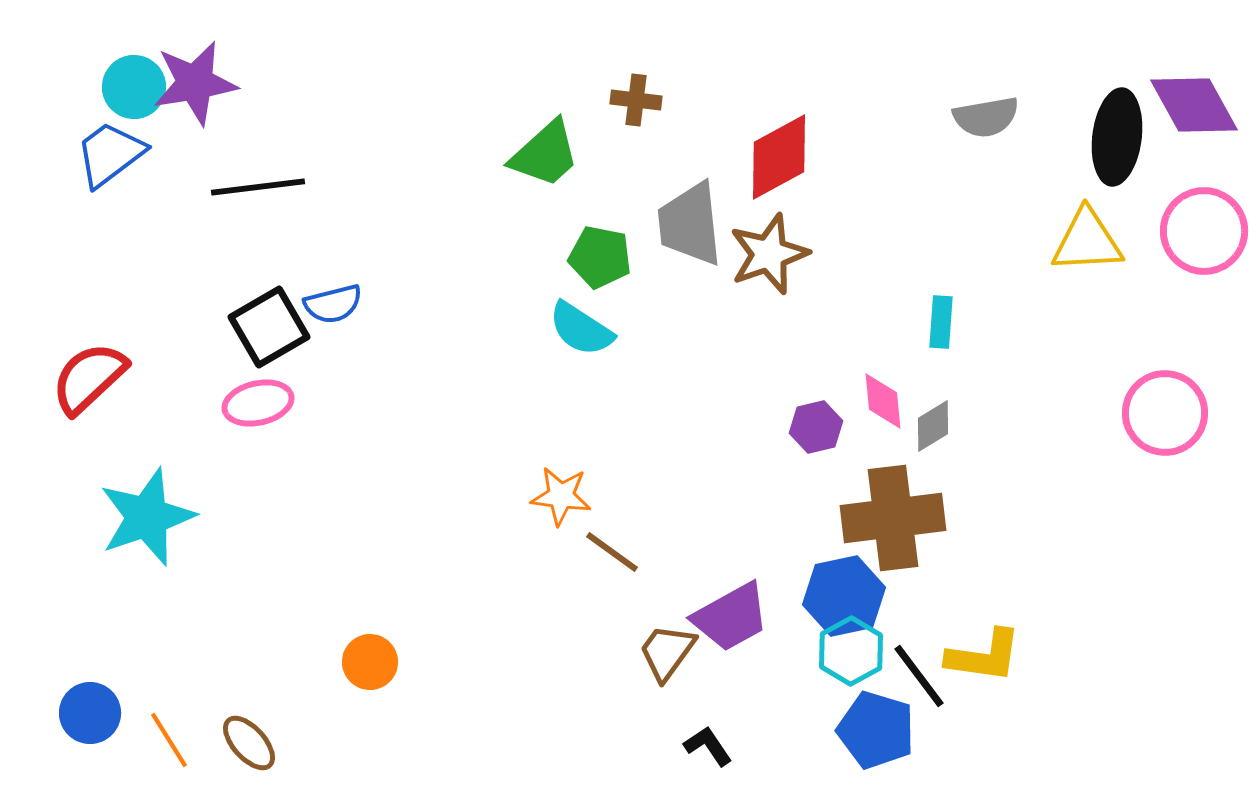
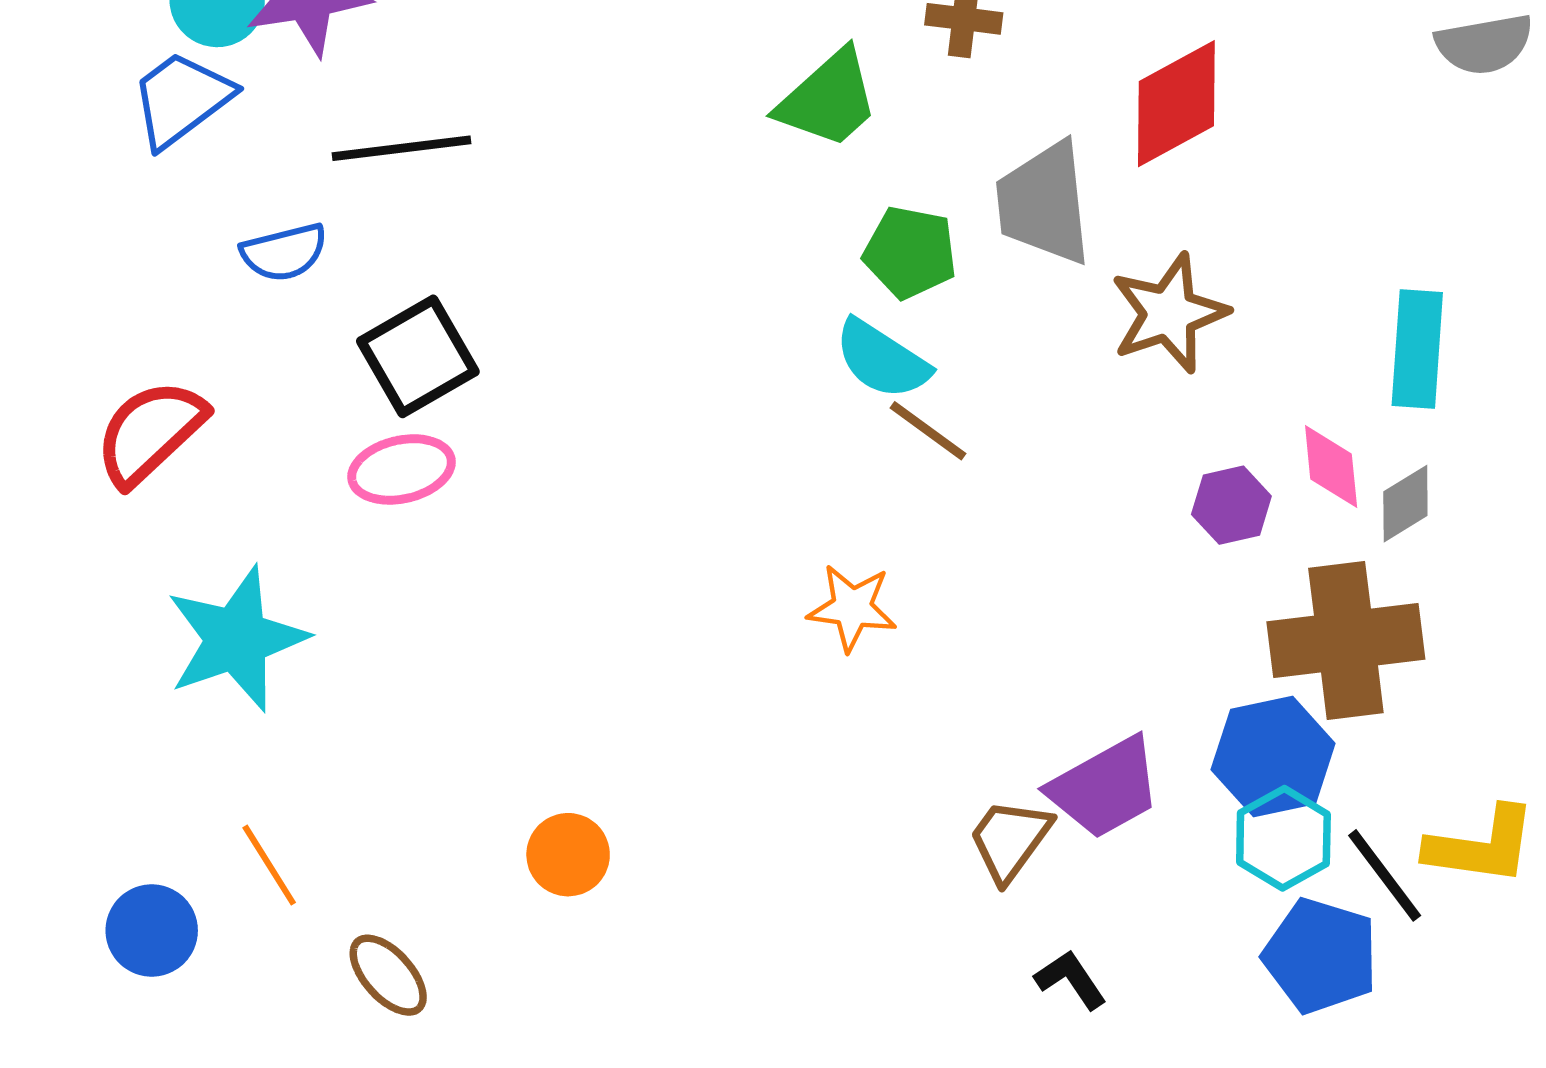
brown star: (769, 254) -> (1169, 313), moved
blue semicircle: (333, 304) -> (284, 252), moved
cyan rectangle: (941, 322) -> (1417, 349), size x1.5
brown line: (612, 552) -> (928, 431), moved
orange line: (169, 740) -> (269, 865), moved

